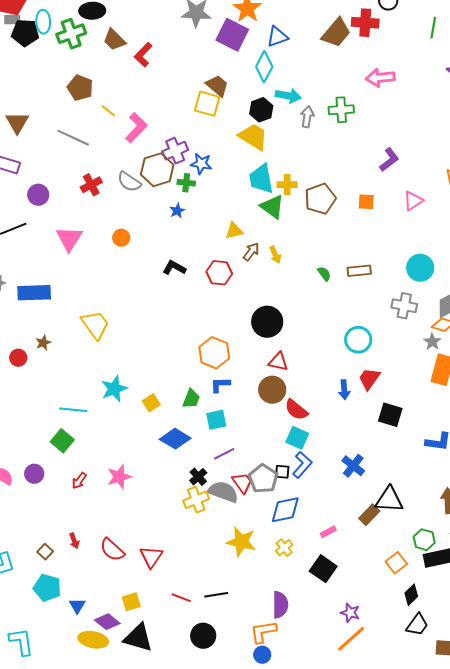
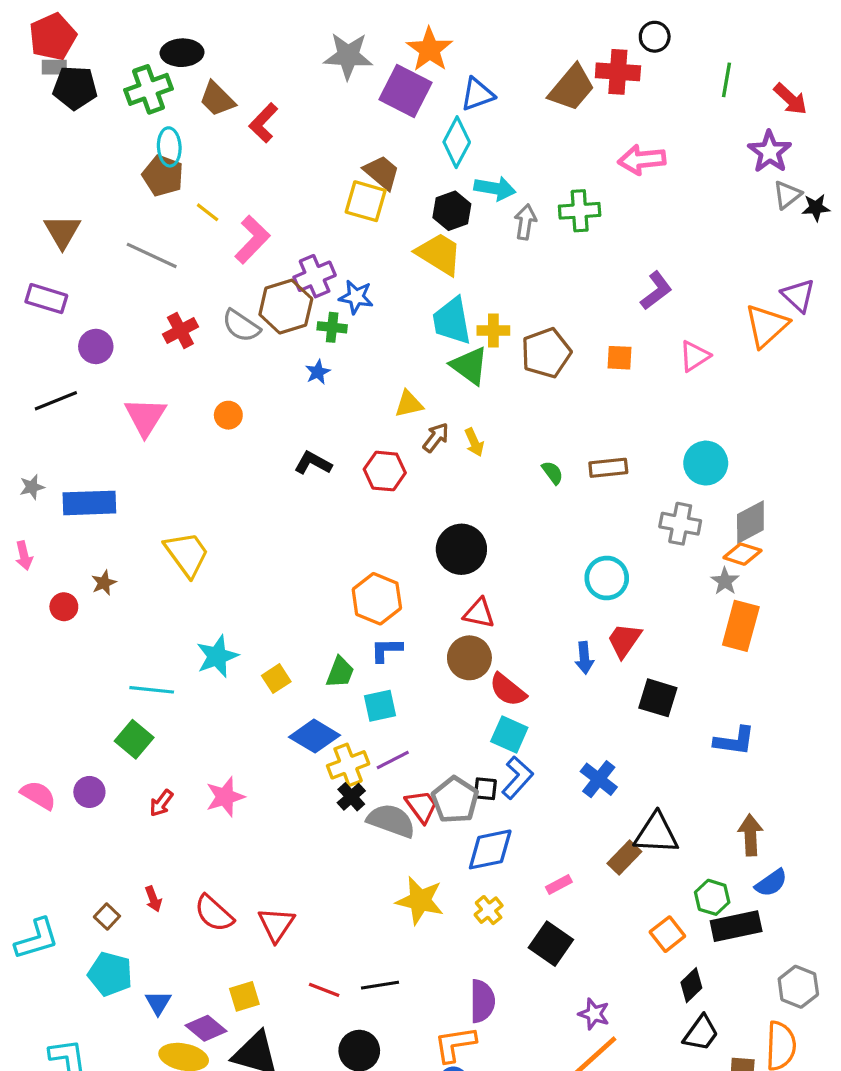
cyan ellipse: (43, 22) -> (169, 147), moved
yellow cross: (196, 500) -> (348, 765), moved

